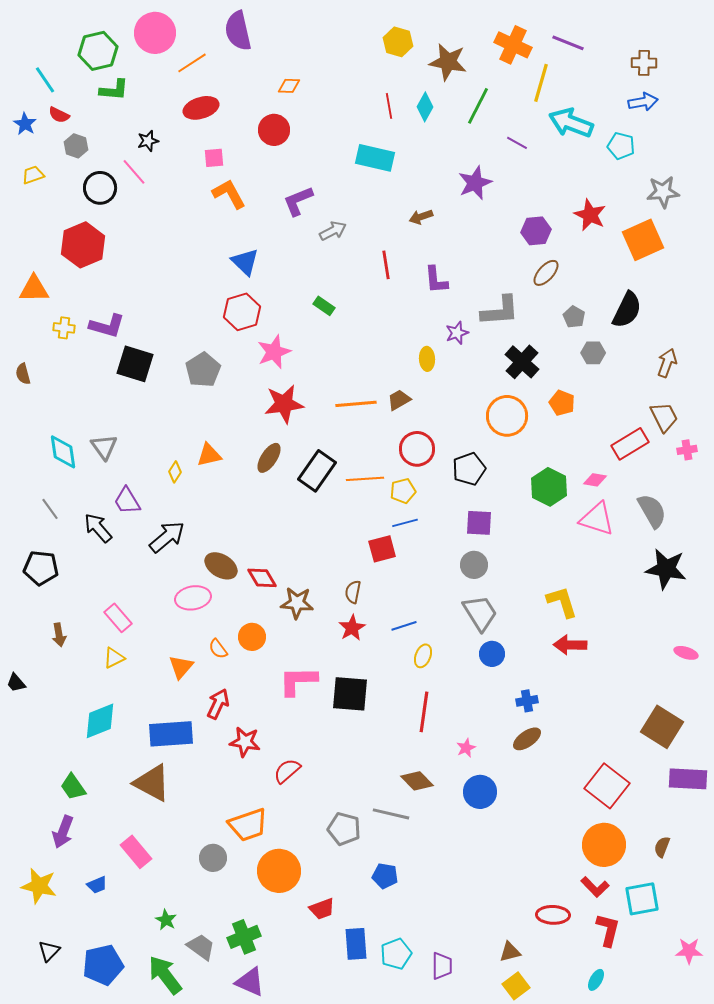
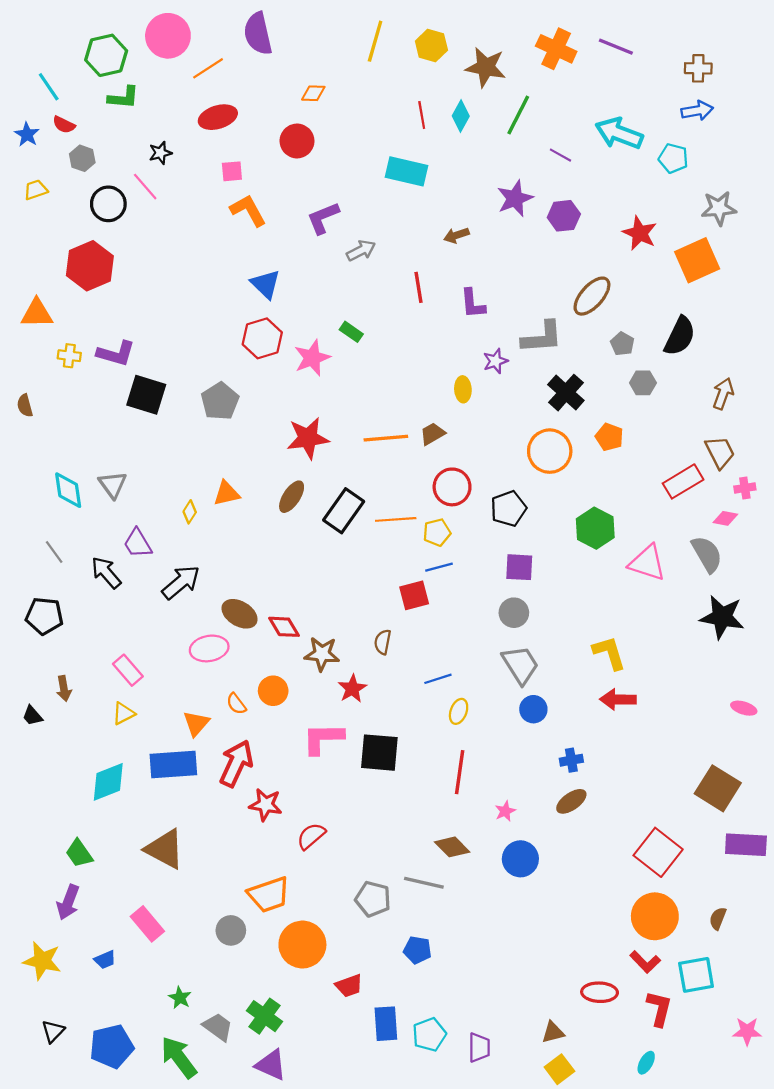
yellow line: (541, 83) -> (375, 41), moved
purple hexagon: (536, 231) -> (564, 216), moved
brown ellipse: (546, 273) -> (592, 296), size x1.4
pink star: (274, 352) -> (312, 358), moved
pink diamond: (595, 480) -> (725, 518), moved
red star: (352, 628) -> (352, 689), moved
black trapezoid: (16, 683) -> (32, 716), moved
red arrow: (218, 704) -> (236, 763), size x1.4
blue rectangle: (171, 734) -> (173, 765), moved
green cross: (244, 937) -> (264, 1016), turned -32

